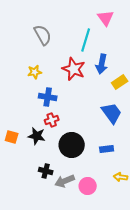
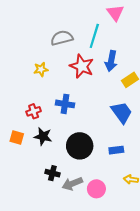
gray semicircle: (43, 35) -> (62, 38), moved, turned -75
blue cross: (48, 97) -> (65, 104), moved
red cross: (52, 120) -> (34, 111), moved

